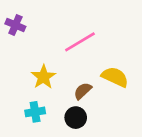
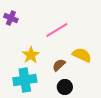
cyan cross: (35, 112) -> (25, 80), size x1.6
black circle: (76, 118) -> (65, 87), moved

